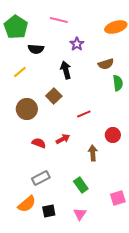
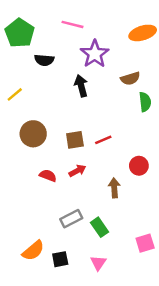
purple star: (77, 44) -> (95, 54), size x1.6
yellow line: (20, 72) -> (15, 94), moved
brown square: (54, 96) -> (75, 140), moved, turned 35
gray rectangle: (41, 178) -> (71, 219), moved

